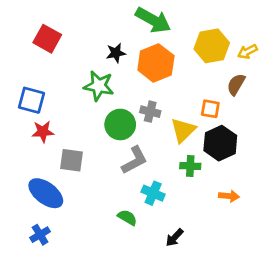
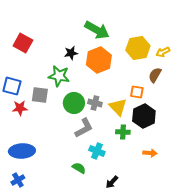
gray cross: (150, 112) -> (95, 103), moved
yellow triangle: (183, 130) -> (118, 107), turned -30
gray square: (72, 160) -> (40, 95), moved
blue ellipse: (46, 193) -> (22, 151), turned -40

